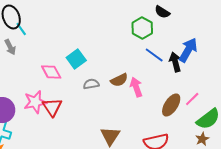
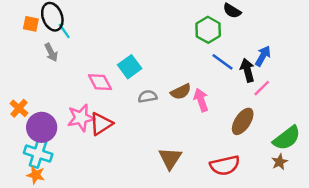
blue arrow: (188, 50) -> (263, 56), size x0.7
pink line: (192, 99) -> (262, 88), moved
red triangle: (52, 107) -> (101, 124), turned 30

